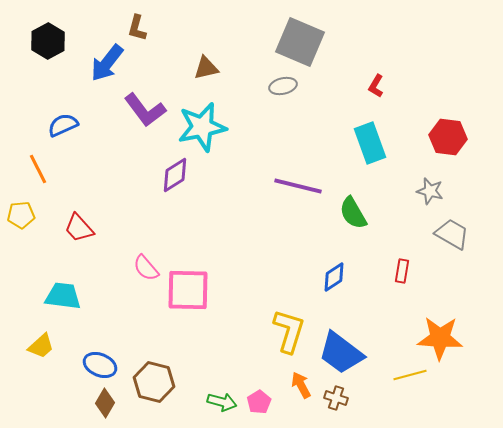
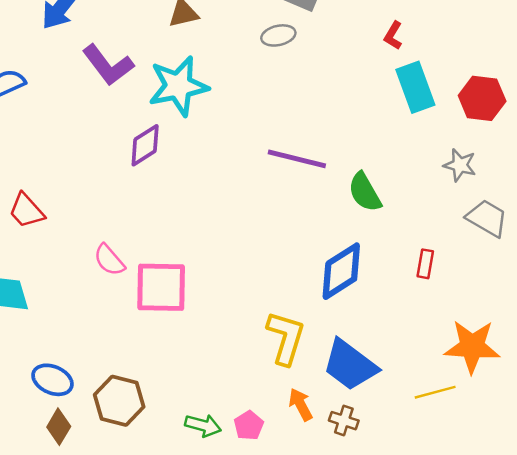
cyan rectangle: (370, 143) -> (415, 87), moved
blue diamond: (334, 277) -> (341, 271), size x1.6

